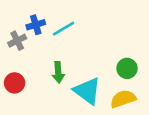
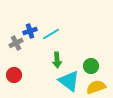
green circle: (127, 68) -> (91, 66), moved
green arrow: (58, 72) -> (57, 60), moved

